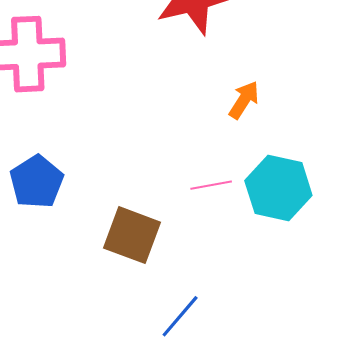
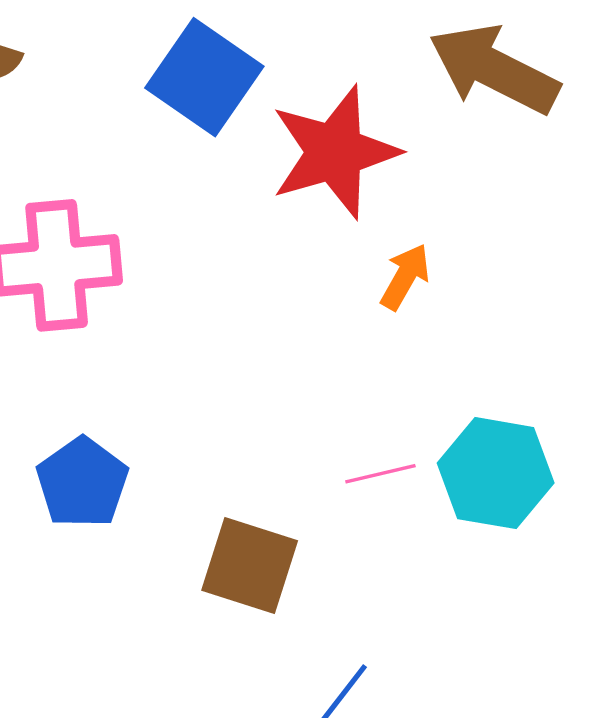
orange arrow: (244, 100) -> (405, 277), moved

